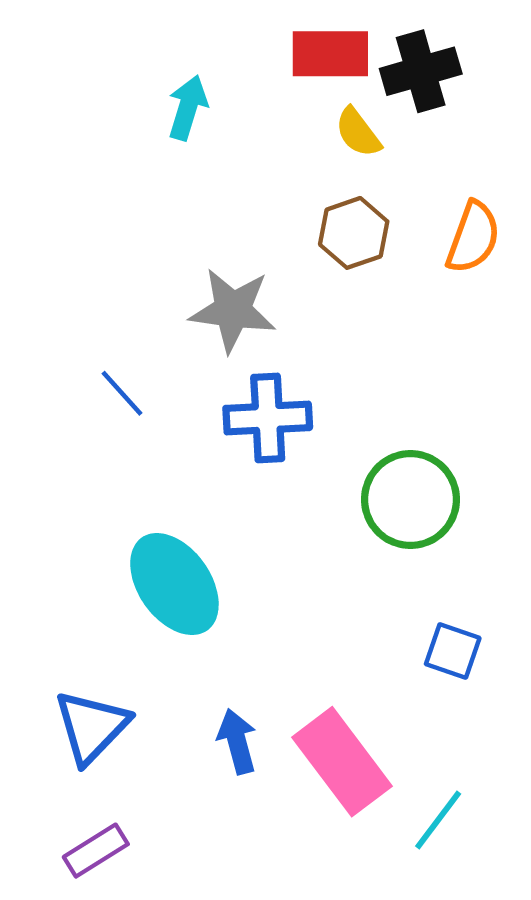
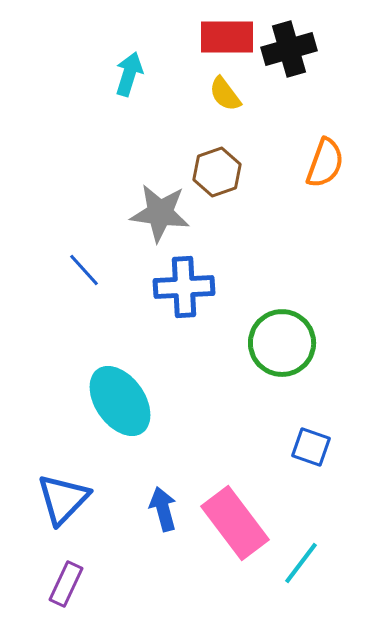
yellow semicircle: (358, 132) -> (225, 94), moved
brown hexagon: (354, 233) -> (217, 172), moved
purple rectangle: (96, 851) -> (66, 584), turned -33

